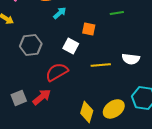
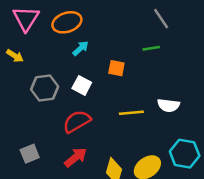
white square: (71, 46) -> (82, 85), moved
red arrow: (42, 97) -> (76, 157), moved

